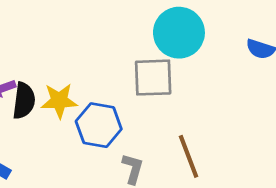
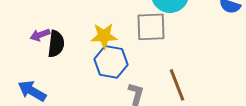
yellow star: (59, 101) -> (104, 36), moved

